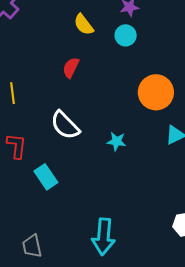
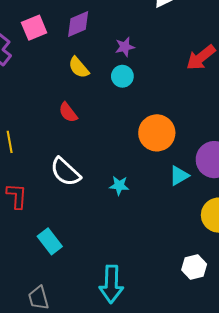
red semicircle: (71, 68) -> (68, 112), turned -60
cyan rectangle: (46, 177) -> (50, 241), moved

